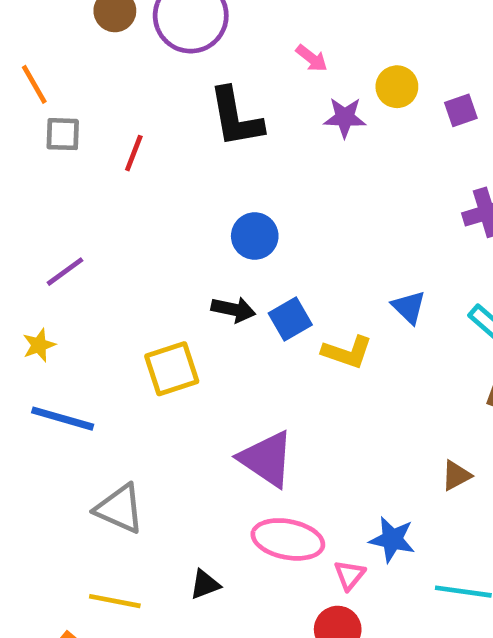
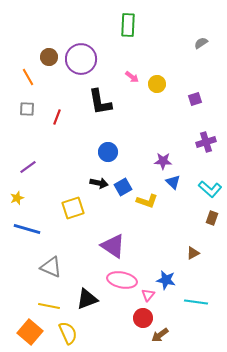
orange line: (34, 84) -> (28, 77), moved
yellow circle: (397, 87) -> (157, 84), moved
purple star: (345, 118) -> (163, 161), moved
black triangle: (205, 584) -> (87, 299), size x1.6

